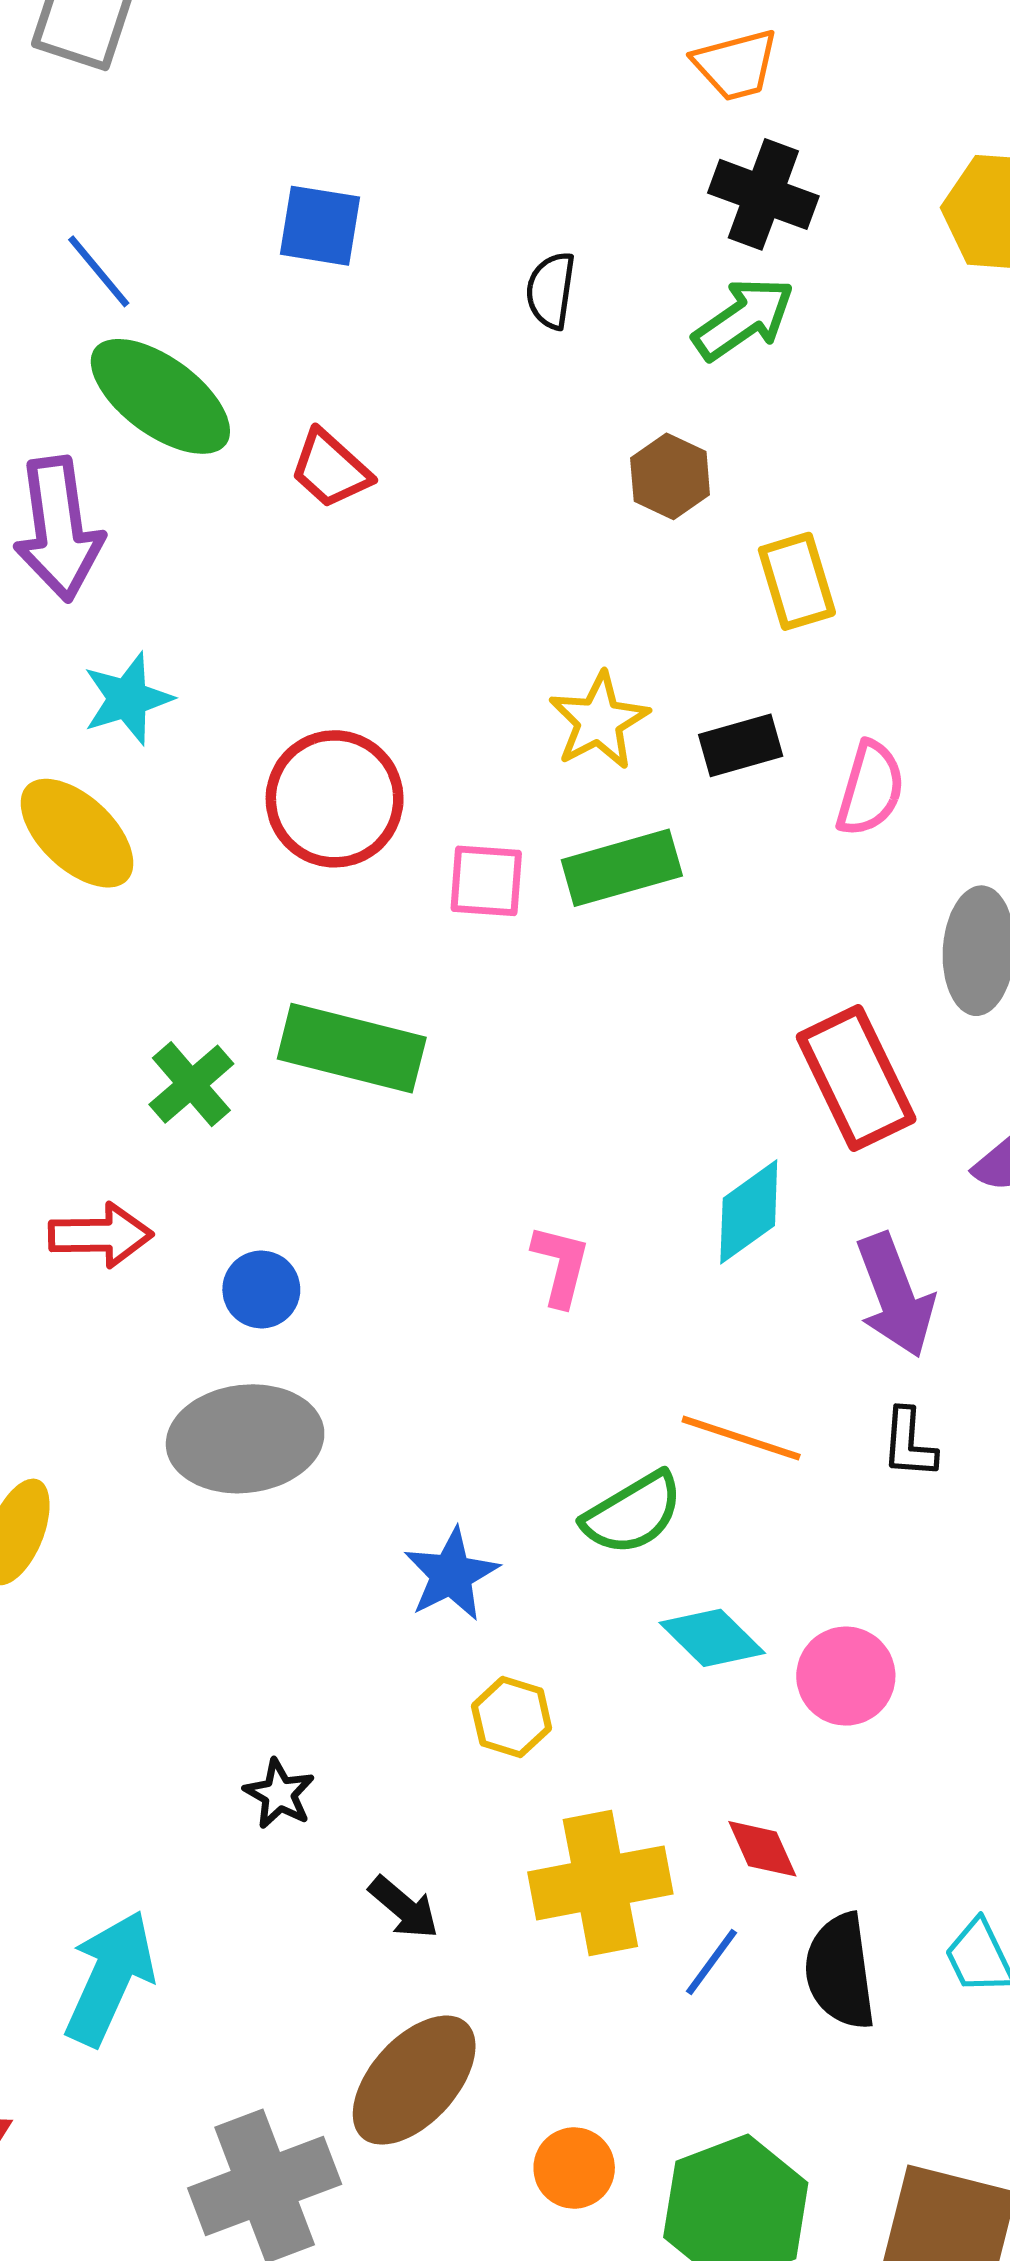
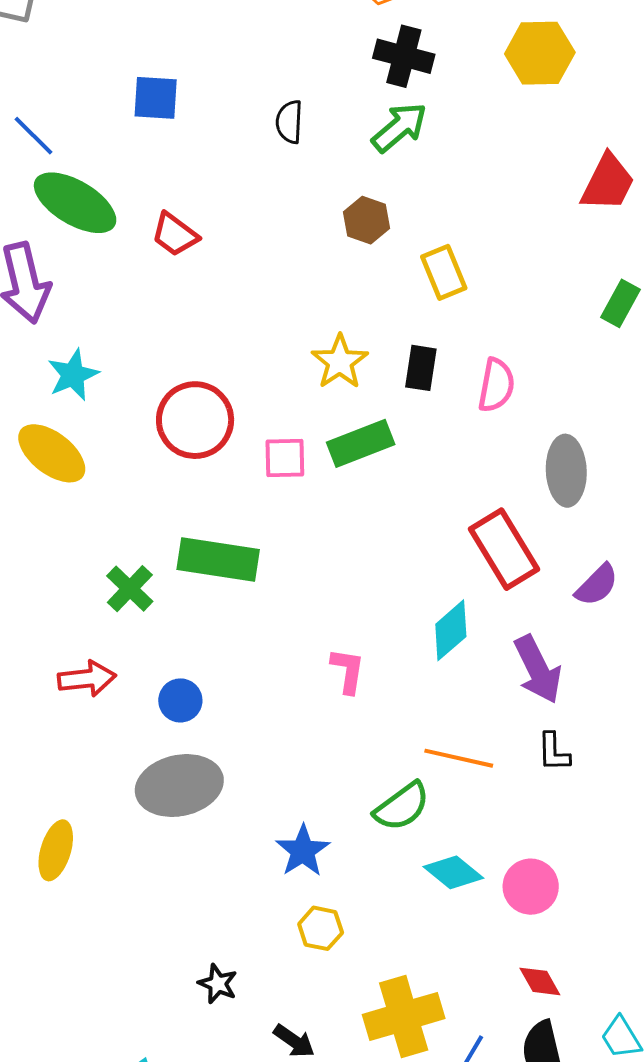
black rectangle: (741, 745) -> (421, 368), turned -60
yellow hexagon: (512, 1717) -> (321, 928), moved
red diamond: (762, 1849) -> (540, 981), moved

